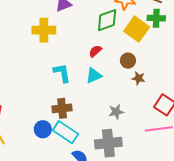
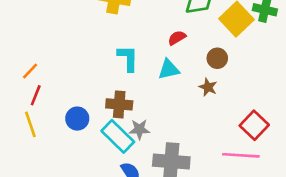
brown star: (139, 78) -> (208, 87), moved
gray star: (116, 112) -> (139, 129), moved
blue circle: (43, 129) -> (77, 119), moved

